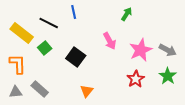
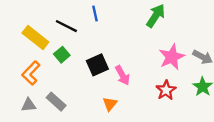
green arrow: (127, 14) -> (156, 16), size x1.5
pink arrow: (110, 41) -> (122, 75), moved
black square: (76, 57) -> (97, 65), turned 30
orange L-shape: (18, 64) -> (31, 73), turned -135

